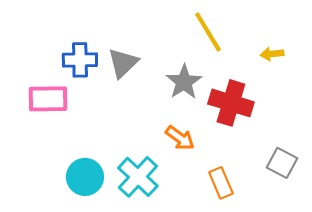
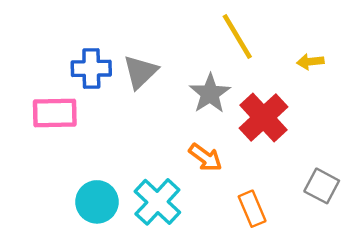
red cross: (231, 103) -> (264, 117), turned 30

